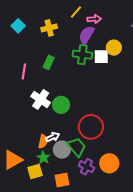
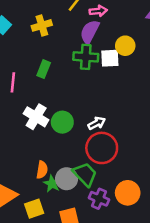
white arrow: (53, 137) -> (97, 123), moved
green star: (43, 158) -> (52, 184), moved

